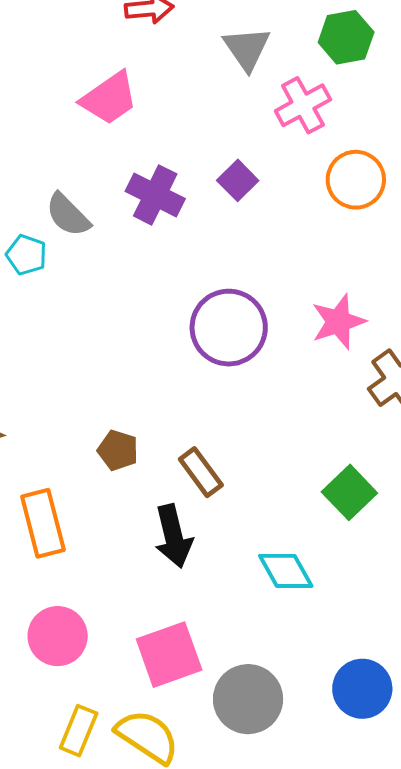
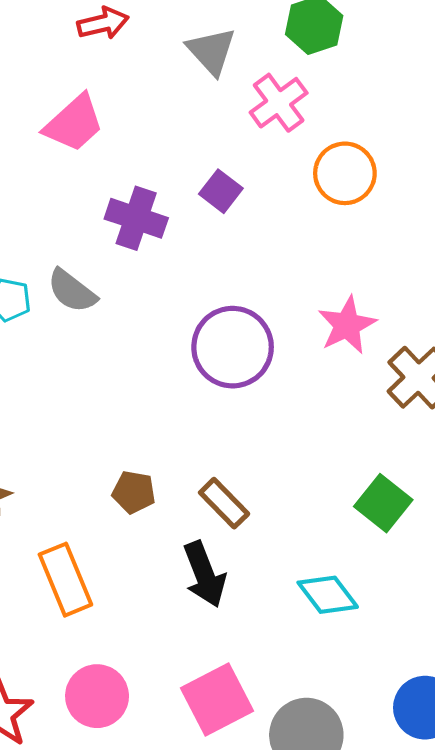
gray semicircle: (68, 215) -> (72, 291), moved

